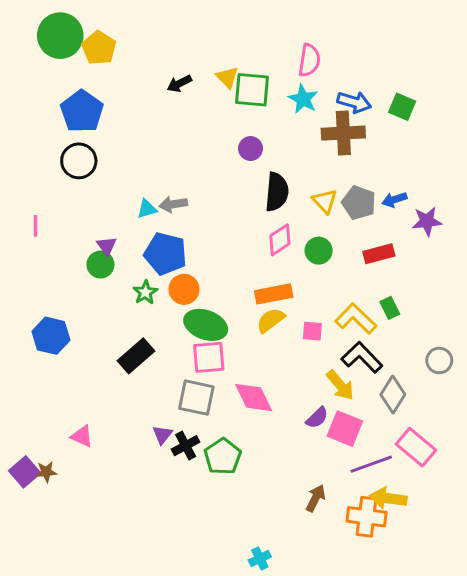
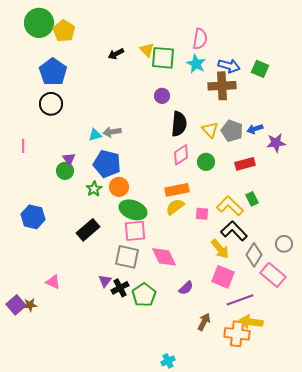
gray circle: (439, 360) -> (284, 244), moved
purple semicircle: (317, 418) -> (186, 288), moved
pink rectangle: (416, 447) -> (273, 275), moved

